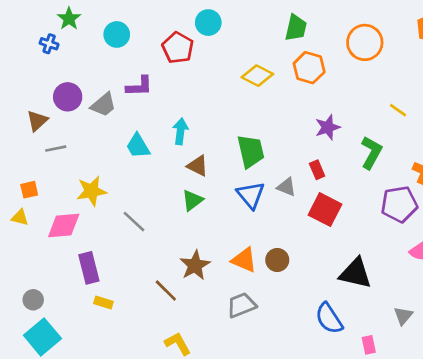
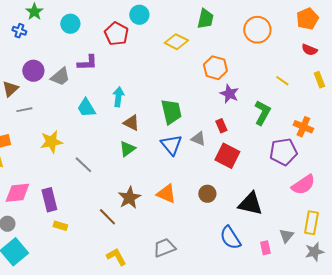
orange hexagon: (309, 68) -> (215, 68), moved
yellow diamond: (257, 76) -> (176, 42), moved
purple star: (328, 127) -> (229, 94), turned -30
pink diamond: (64, 226) -> (17, 193), moved
brown circle: (277, 260) -> (207, 194), moved
gray trapezoid: (241, 305) -> (164, 248), moved
pink rectangle: (369, 345) -> (265, 248), moved

